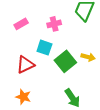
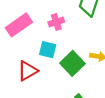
pink rectangle: (21, 24) -> (19, 25), size x1.6

